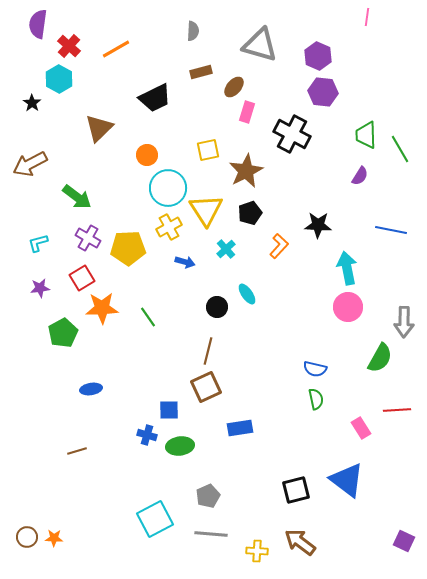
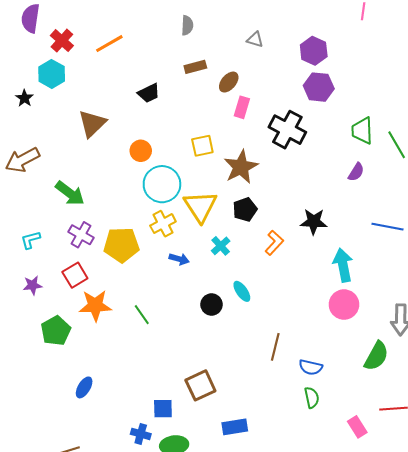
gray triangle: (260, 45) -> (255, 40), size x0.5
black trapezoid: (155, 98) -> (149, 93), size x0.7
brown line: (208, 351) -> (275, 347), moved
blue ellipse: (91, 389) -> (84, 387), turned -50

